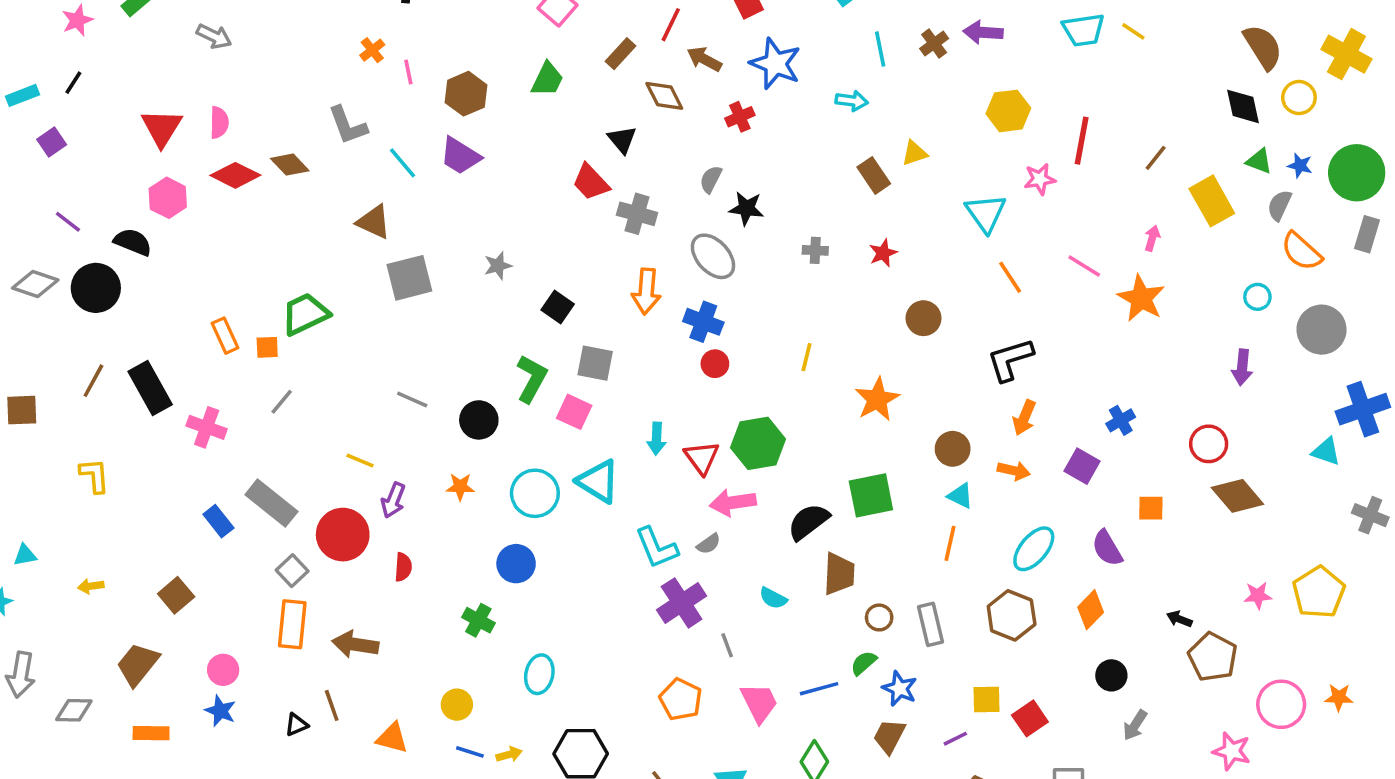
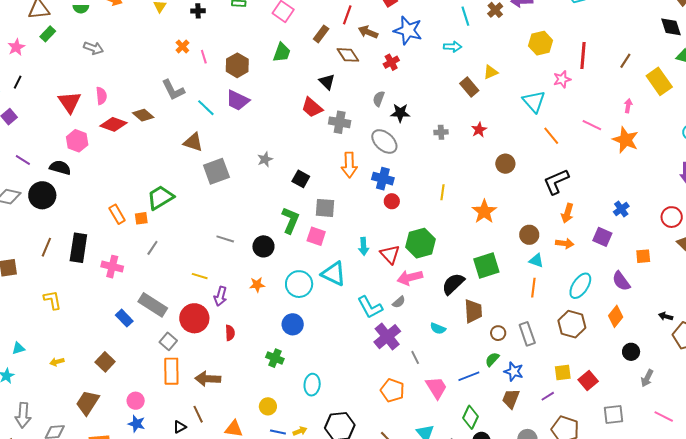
black rectangle: (150, 388) -> (78, 248), turned 44

